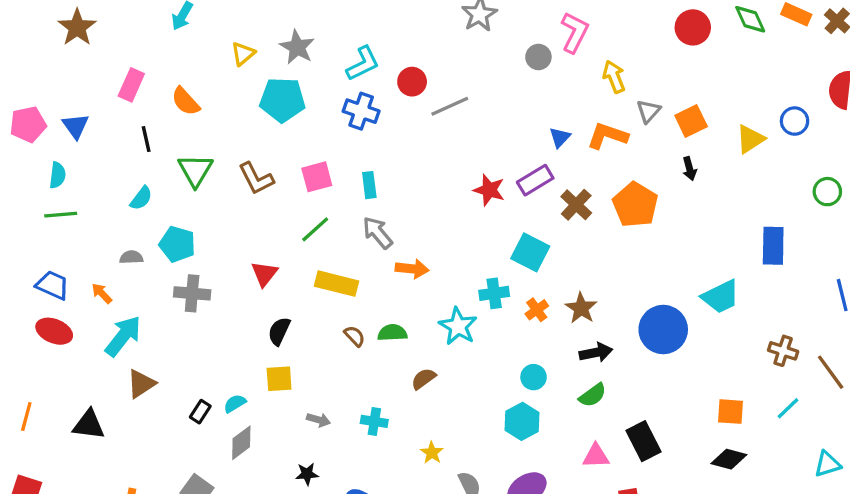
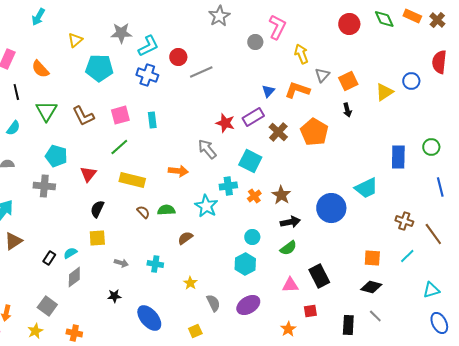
gray star: (297, 47) -> (121, 33), moved, turned -30
green circle: (827, 192) -> (431, 147), moved
gray arrow: (378, 233) -> (207, 149), moved
cyan pentagon: (177, 244) -> (56, 156), moved

